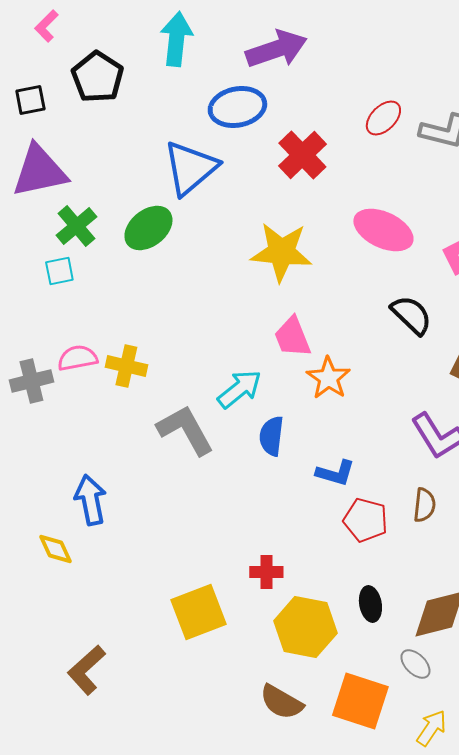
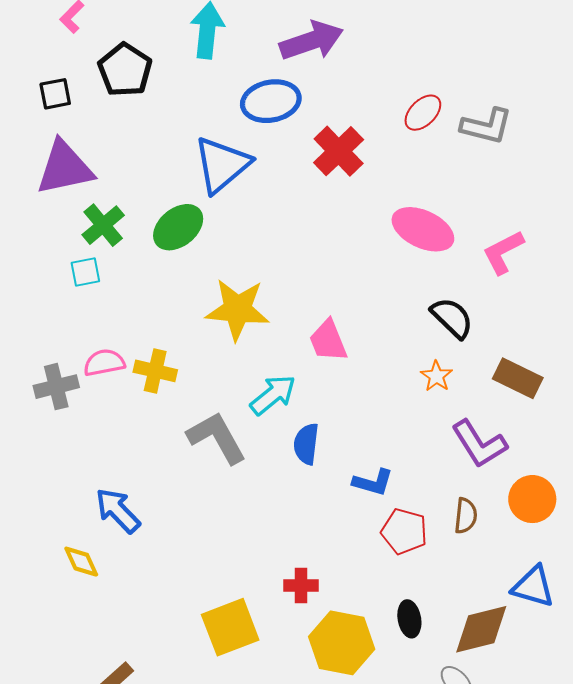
yellow star: (281, 252) -> (238, 309), moved
orange star: (328, 378) -> (436, 376), moved, size x0.7
blue arrow: (90, 500) -> (118, 511), turned -33

